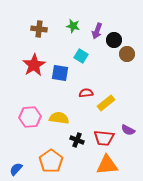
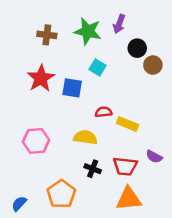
green star: (73, 26) -> (88, 31), size x1.6
purple arrow: (97, 31) -> (119, 24), moved
yellow rectangle: (106, 103) -> (128, 124), turned 60
yellow semicircle: (59, 118) -> (85, 137), moved

